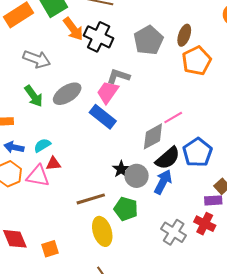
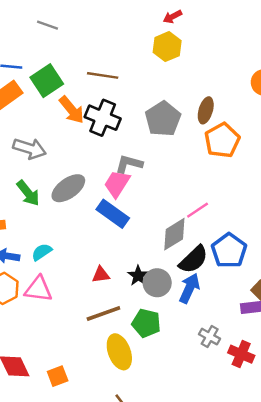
red triangle: (53, 164) -> (101, 275), moved
red cross: (205, 224) -> (241, 354), moved
gray cross: (174, 232) -> (210, 337), moved, size x0.7

